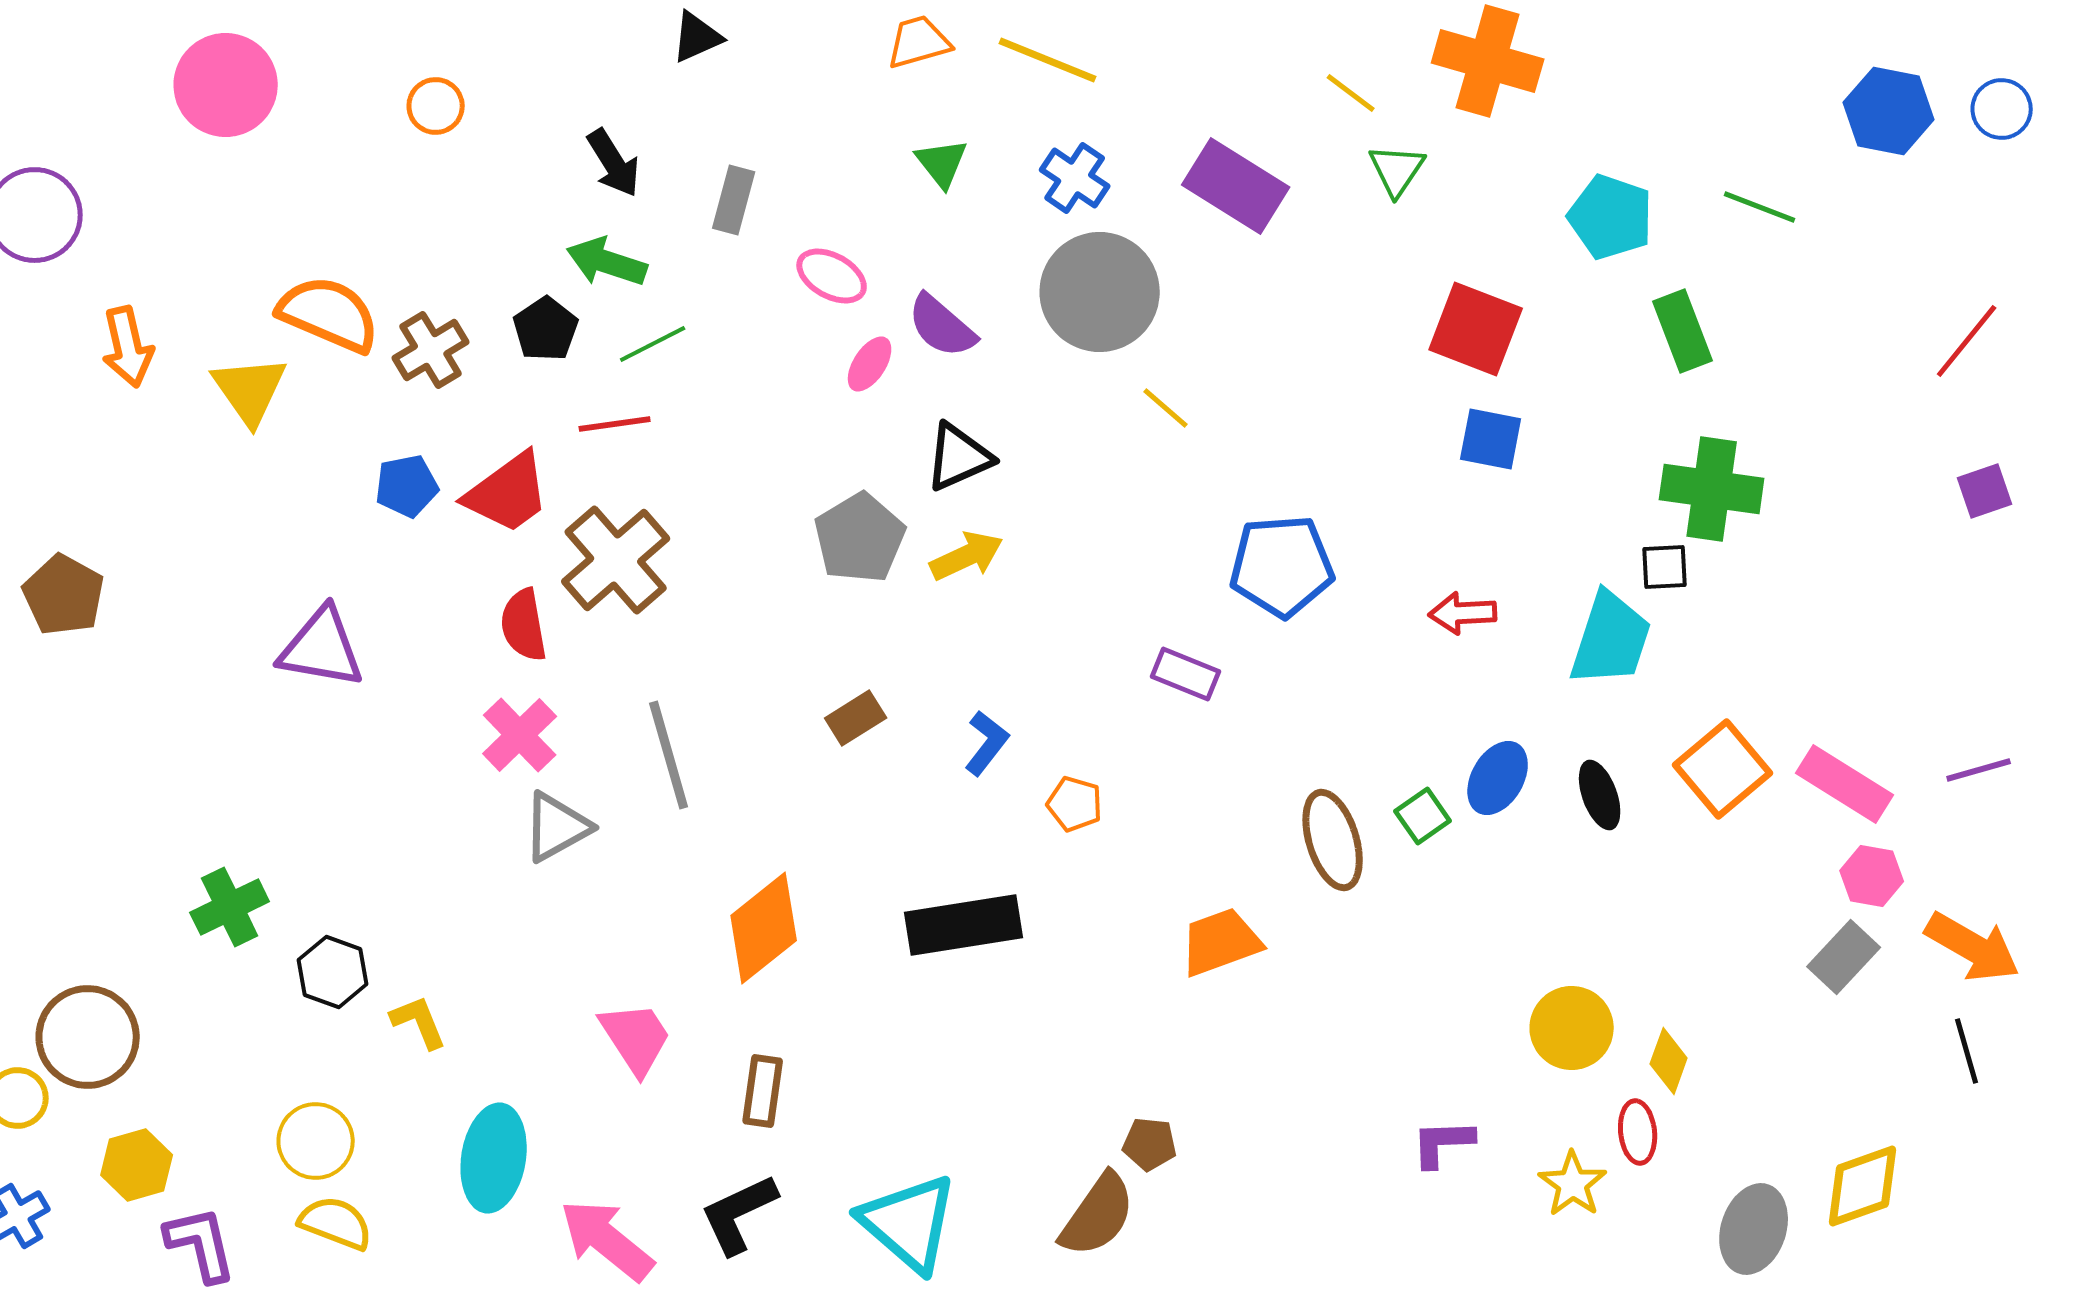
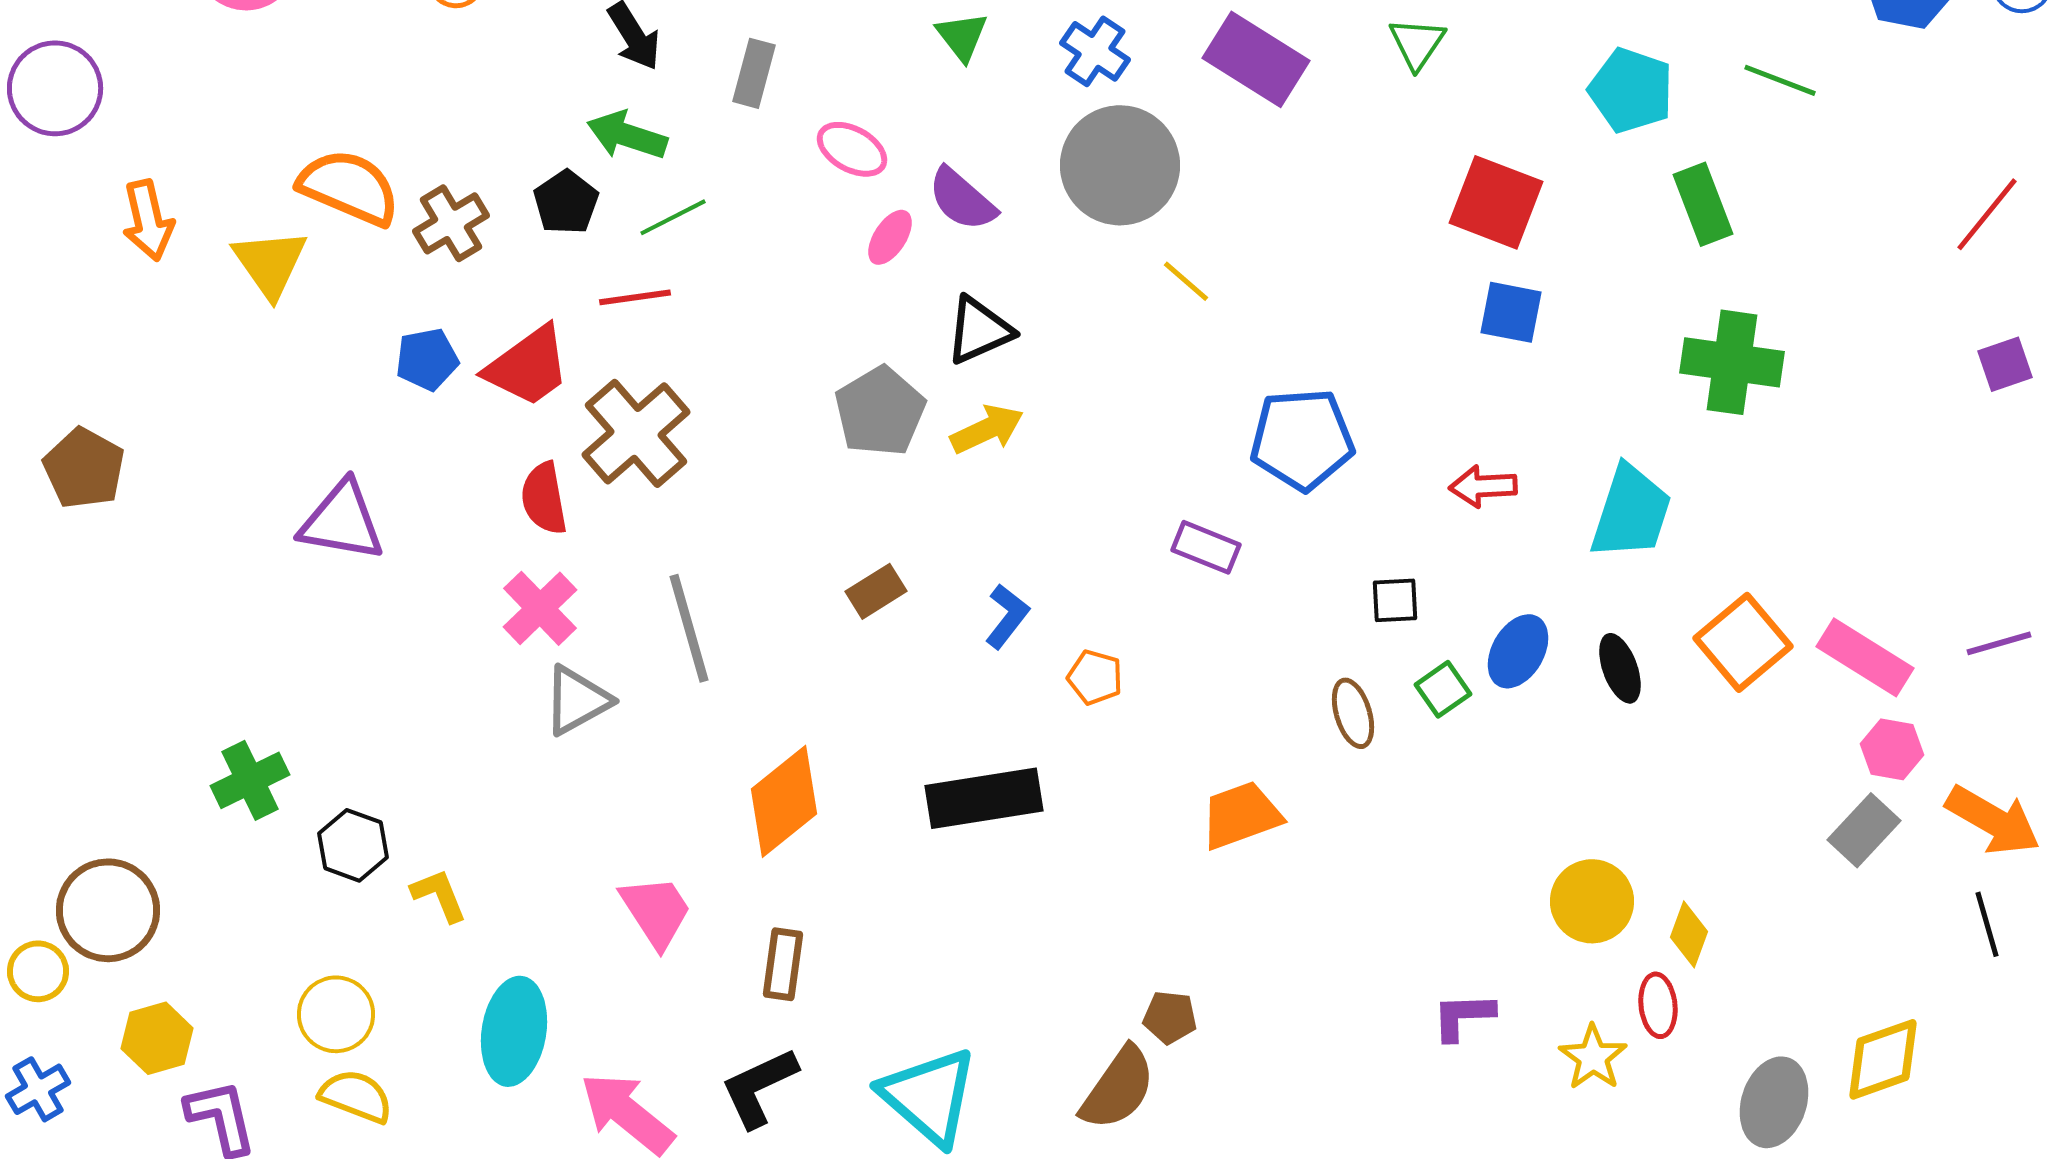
black square: (1665, 567) -> (1395, 600), moved
brown ellipse: (1333, 840) -> (1353, 713), size x0.7

